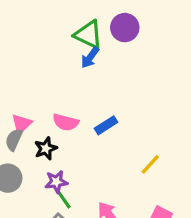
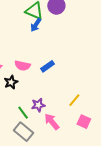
yellow line: (150, 164) -> (74, 100), moved
purple star: (56, 182) -> (38, 105), moved

